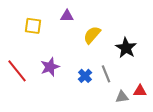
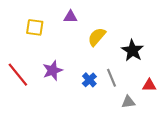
red triangle: (140, 91) -> (149, 85), moved

